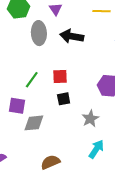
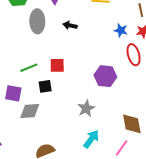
black arrow: (72, 36) -> (70, 25), size x0.6
green line: (32, 80) -> (29, 68), turned 30
black square: (64, 99) -> (45, 86), moved

